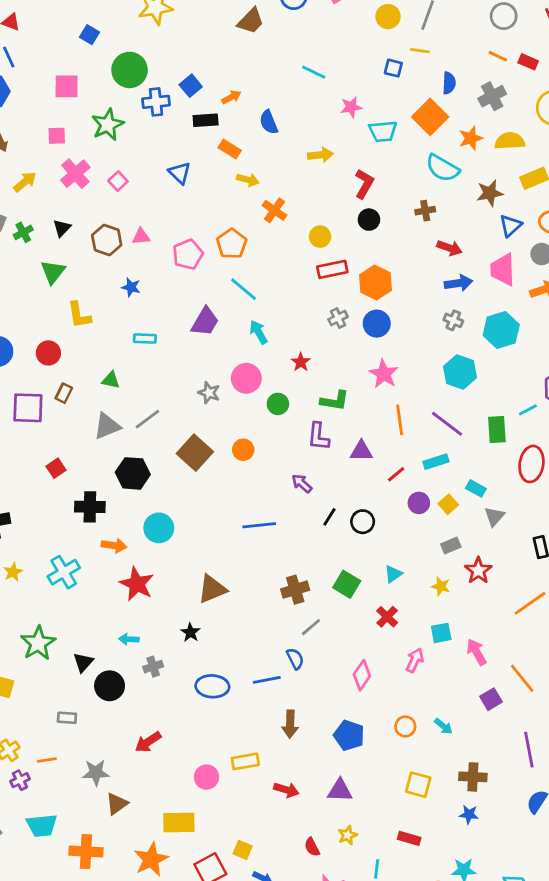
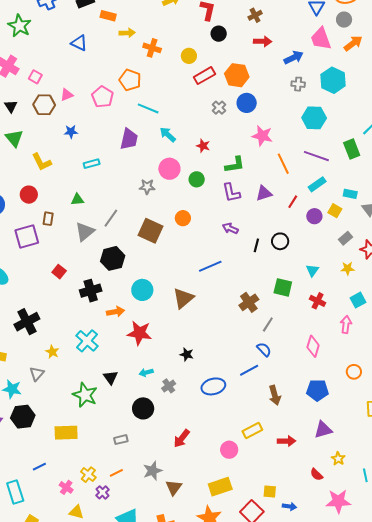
pink square: (118, 181) -> (35, 77), moved
red arrow: (449, 248) -> (263, 41), moved
brown triangle: (212, 589) -> (183, 298), moved
black triangle: (83, 662) -> (110, 377), moved

